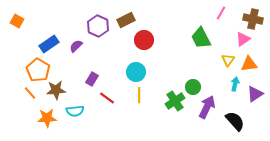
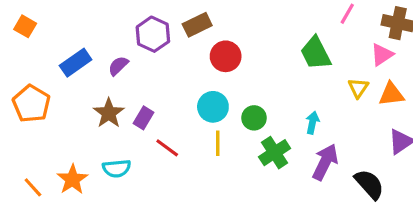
orange pentagon: (38, 70) -> (31, 104), moved
cyan arrow: (235, 84) -> (312, 123), moved
green circle: (193, 87) -> (254, 118), moved
brown star: (56, 90) -> (109, 113), moved, turned -30
orange line: (30, 93) -> (33, 187), moved
orange star: (47, 118) -> (72, 179), turned -30

